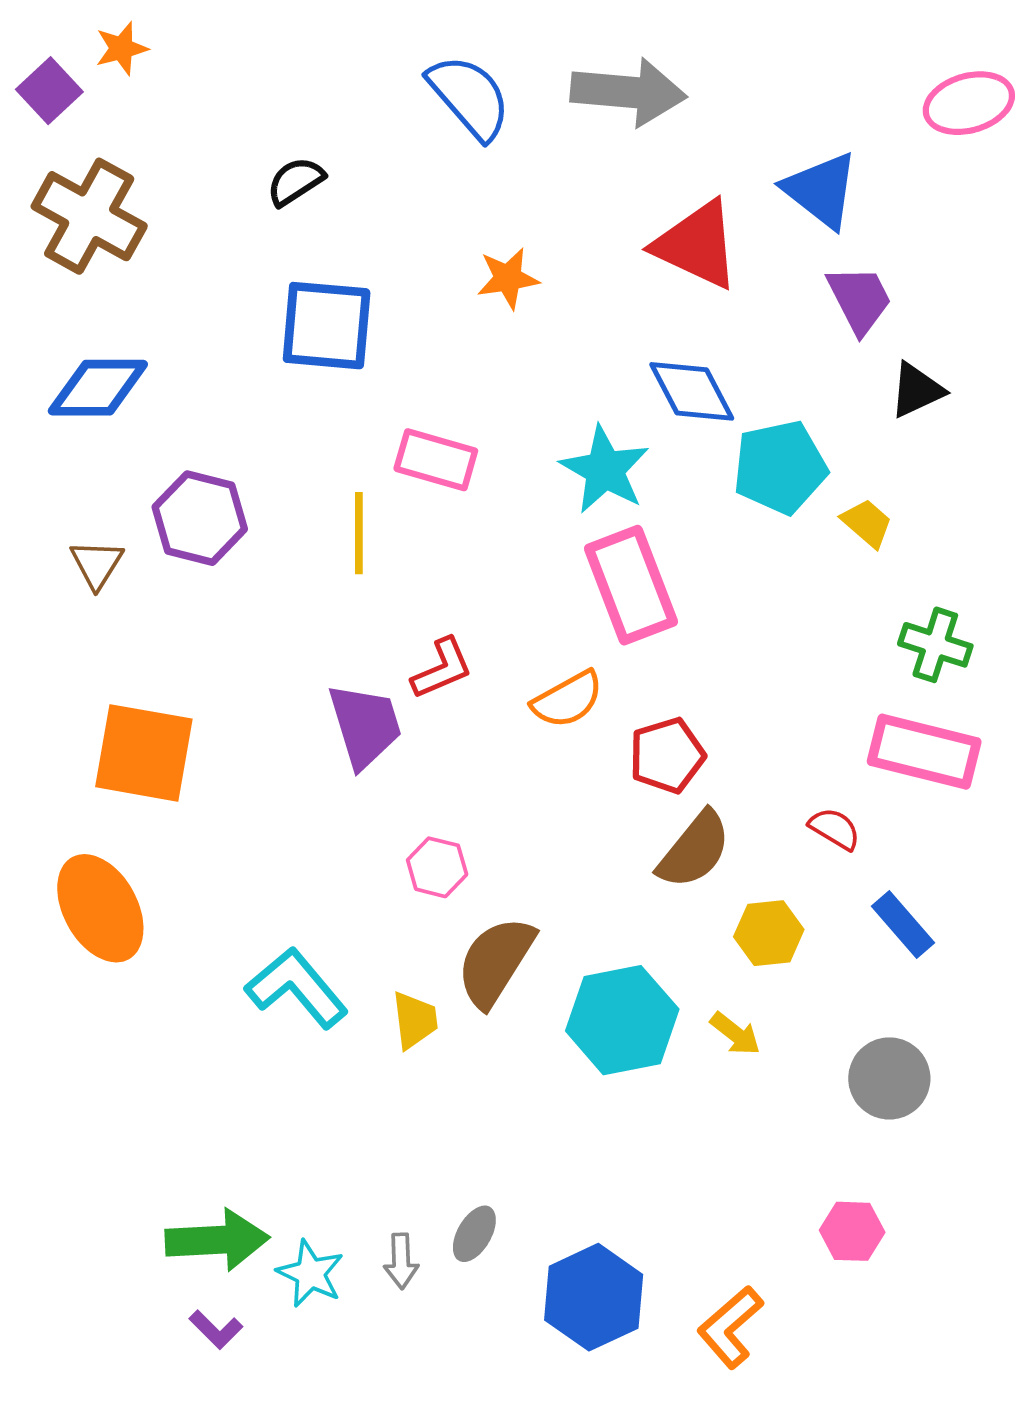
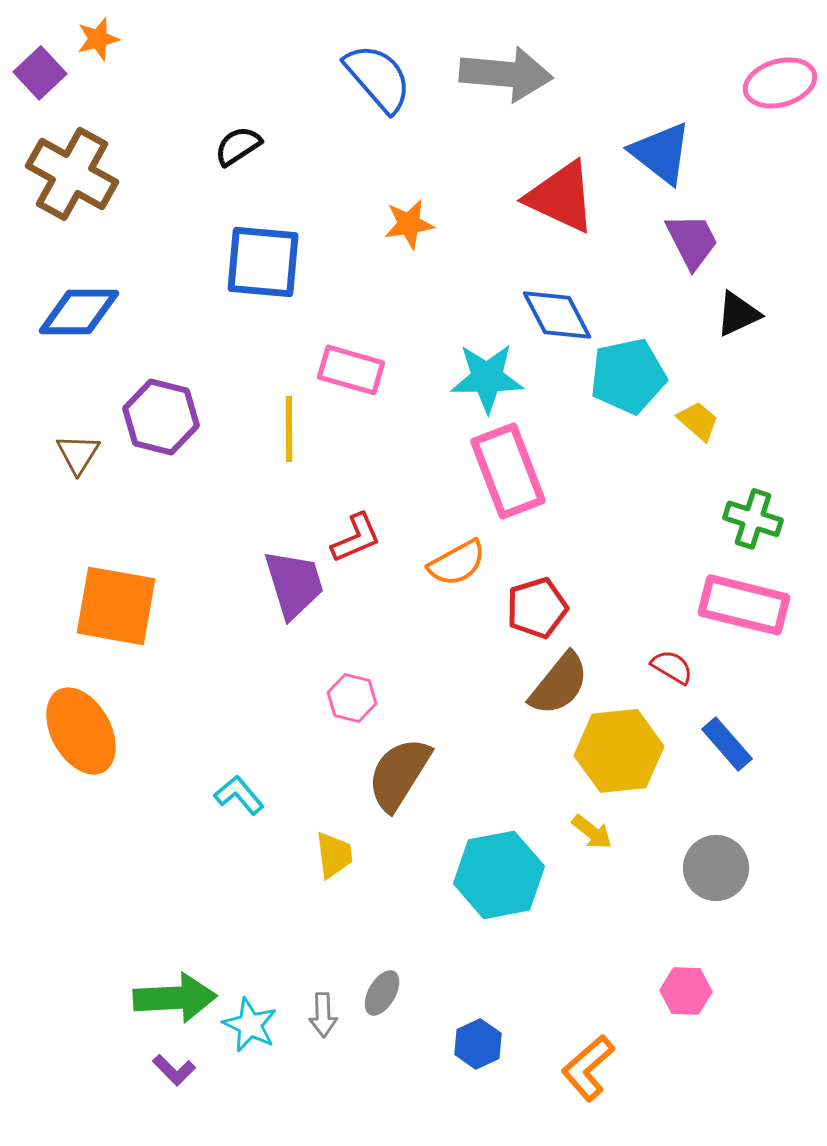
cyan star: (605, 470) -> (487, 378), turned -30
yellow hexagon: (769, 933) -> (619, 751), size x1.6
cyan L-shape: (297, 988) -> (239, 795), size x0.6
yellow trapezoid: (415, 1020) -> (334, 855), moved
cyan hexagon: (622, 1020) -> (499, 875), moved
blue hexagon: (594, 1297) -> (478, 1044), size x0.6

